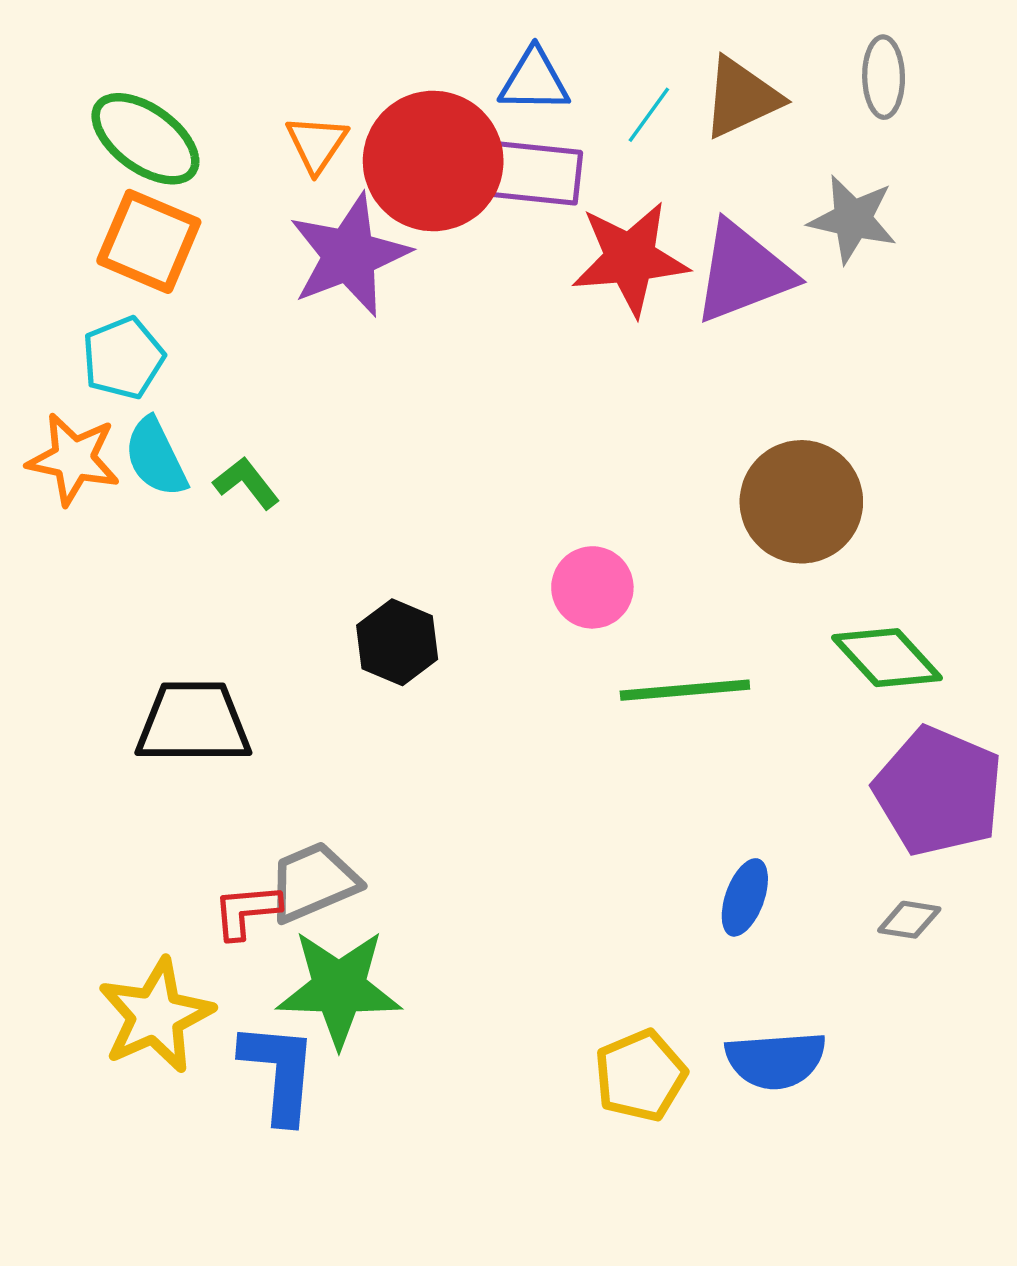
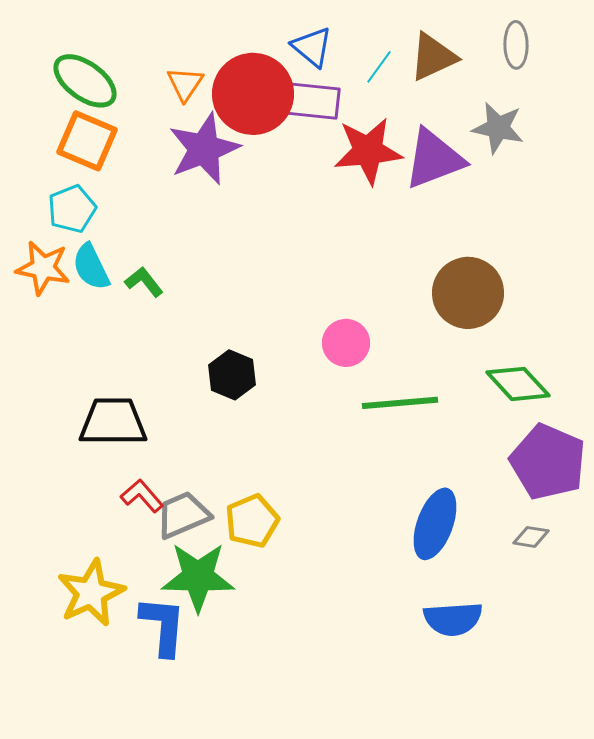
blue triangle: (534, 80) -> (312, 47), turned 39
blue ellipse: (745, 897) -> (435, 524), size x1.6
red L-shape: (246, 911) -> (142, 496), moved, turned 54
yellow pentagon: (640, 1076) -> (252, 521), moved

